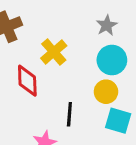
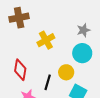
red diamond: (27, 81) -> (20, 70), moved
yellow circle: (106, 92) -> (66, 72), moved

